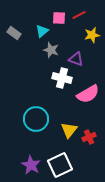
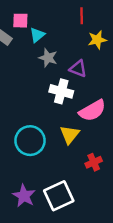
red line: (79, 15) -> (82, 16), turned -64
pink square: (59, 18) -> (20, 21), moved
yellow triangle: (69, 130) -> (70, 135), moved

